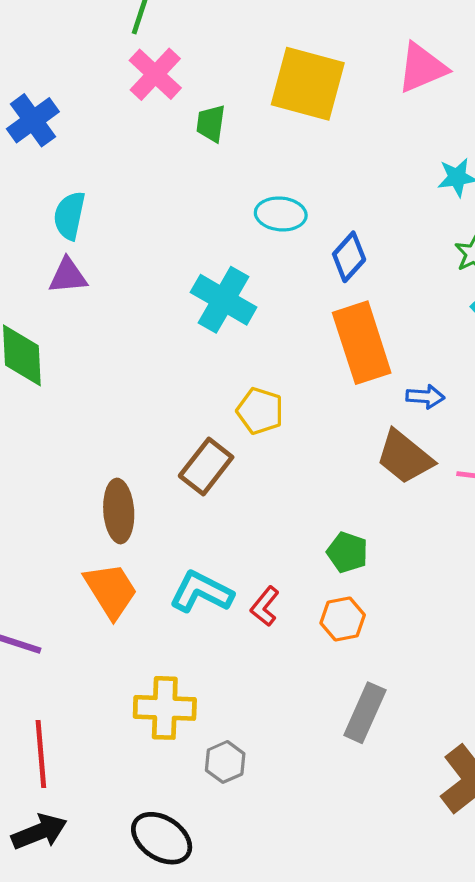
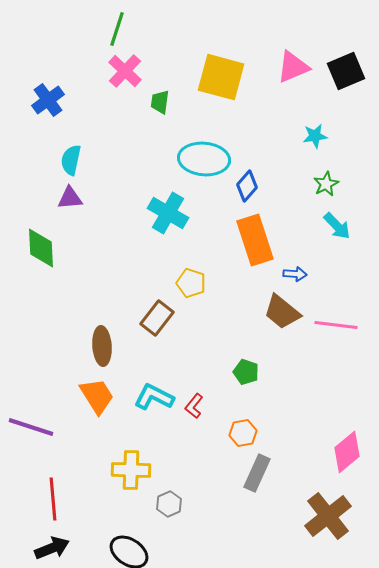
cyan ellipse: (281, 214) -> (204, 159), size x1.6
orange hexagon: (343, 619) -> (243, 433), moved

